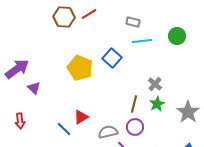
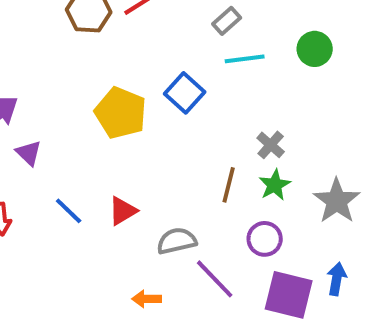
gray rectangle: (133, 22) -> (227, 21), turned -56
purple circle: (135, 127) -> (265, 239), moved
blue line: (64, 129) -> (69, 211), moved

